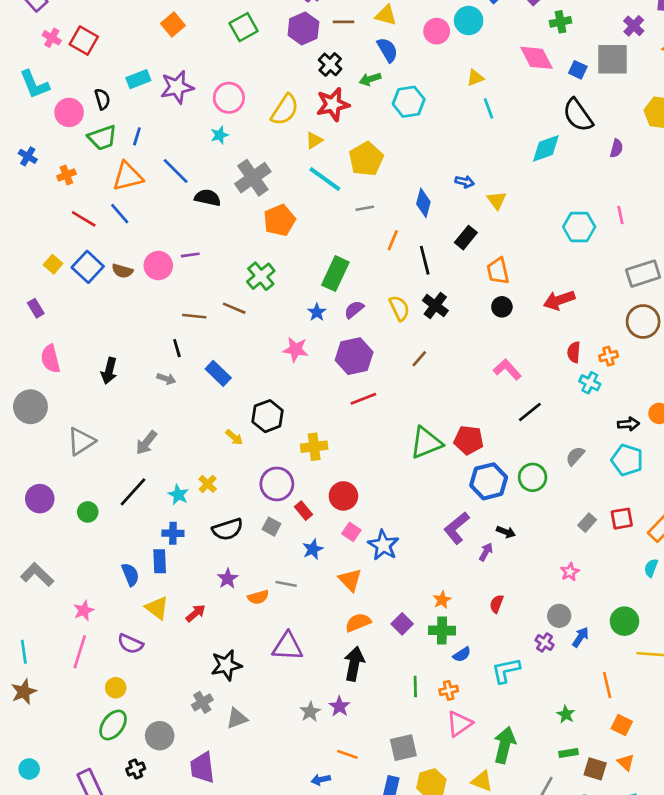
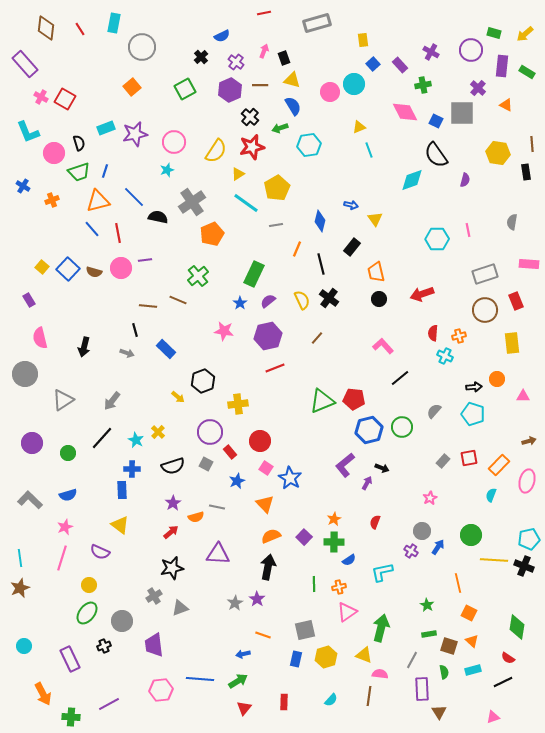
red line: (84, 219) -> (118, 233), moved, turned 48
blue semicircle: (130, 575) -> (68, 495), moved, turned 96
red arrow: (196, 613) -> (171, 532), moved

